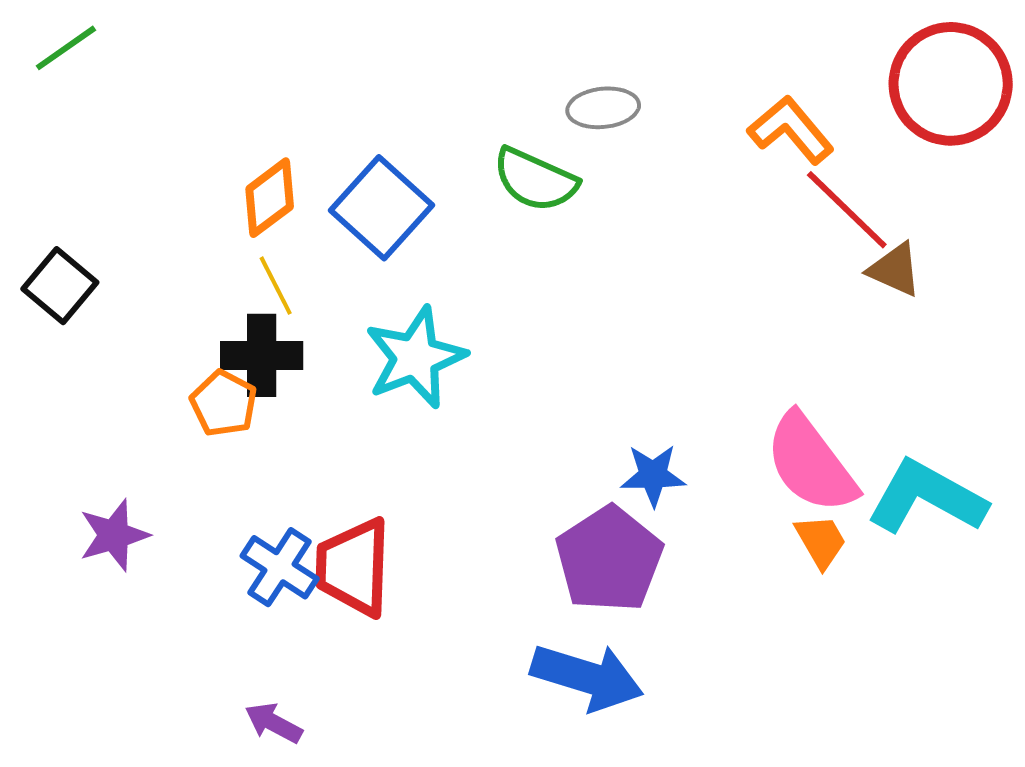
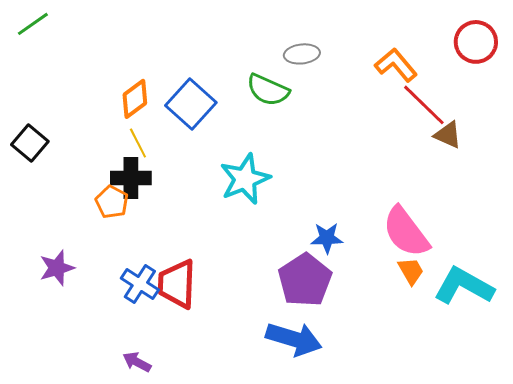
red circle: (951, 84) -> (476, 42), size x0.7
cyan star: (415, 357) -> (245, 179), moved
cyan L-shape: (927, 497) -> (464, 286), moved

